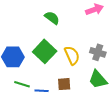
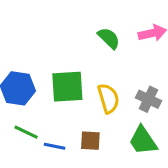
green semicircle: (52, 18) -> (109, 38), moved
green square: (45, 51) -> (67, 87), turned 35

